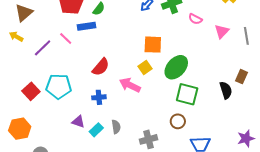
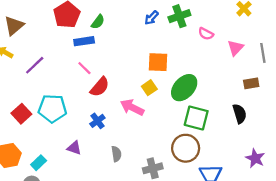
pink line: (66, 38) -> (84, 68), moved
brown rectangle: (242, 77) -> (251, 83), moved, turned 56
blue cross: (99, 97) -> (97, 121), turned -32
brown circle: (178, 121) -> (186, 148), size x1.6
cyan rectangle: (96, 130) -> (39, 163), moved
purple star: (246, 138) -> (255, 158), moved, turned -30

